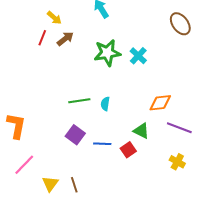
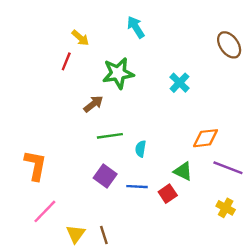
brown arrow: (65, 39) -> (93, 104), moved
green star: (107, 53) -> (118, 73), moved
cyan semicircle: (105, 104) -> (141, 149), moved

